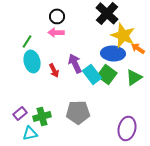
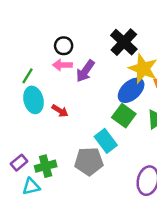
blue ellipse: (113, 53) -> (131, 90), turned -45
purple arrow: (75, 63) -> (85, 71), moved, turned -120
red arrow: (54, 70) -> (60, 111), turned -32
cyan rectangle: (92, 74) -> (106, 141), moved

